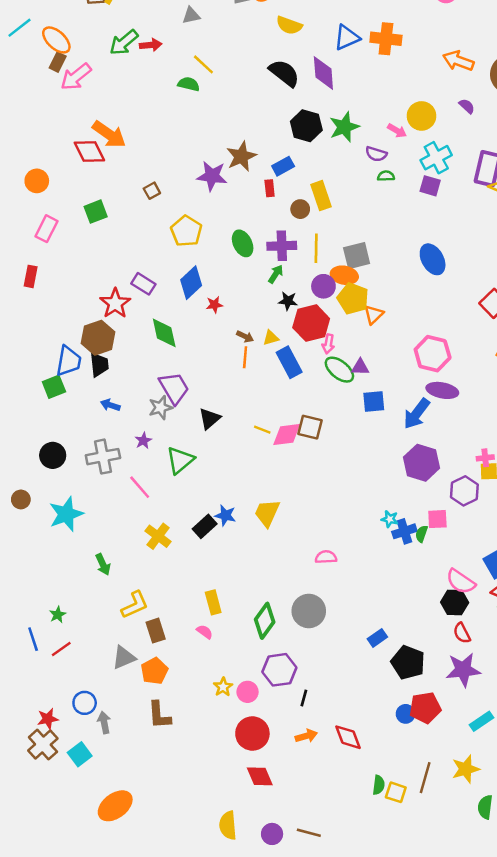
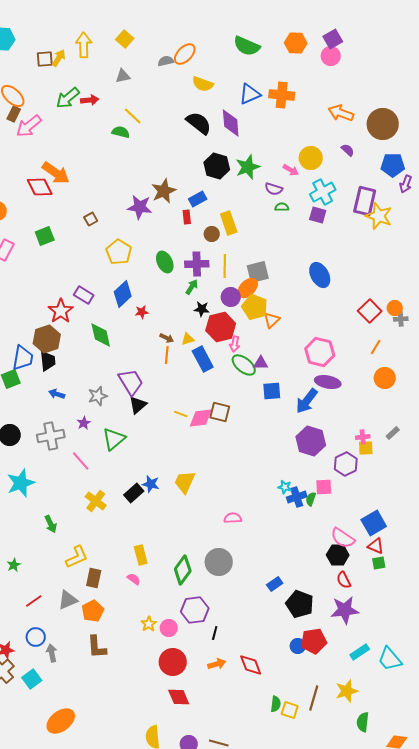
orange ellipse: (344, 275) -> (248, 288), turned -55
purple trapezoid: (174, 388) -> (131, 382), moved
brown rectangle: (156, 631) -> (94, 578), turned 30
red line: (61, 649) -> (34, 601), moved

